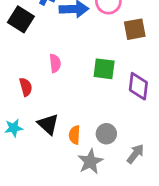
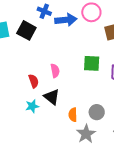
pink semicircle: (55, 63) -> (55, 71), moved
black triangle: (48, 124) -> (52, 97), moved
cyan star: (14, 128) -> (32, 106), moved

